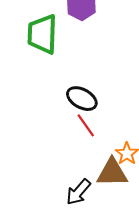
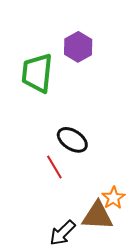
red line: (86, 125) -> (54, 167), moved

